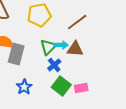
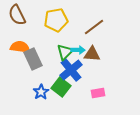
gray rectangle: (16, 54) -> (33, 59), turned -40
blue cross: (54, 65) -> (71, 70), size x1.6
green square: (61, 86) -> (61, 87), moved

